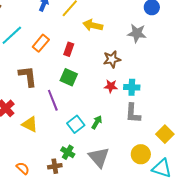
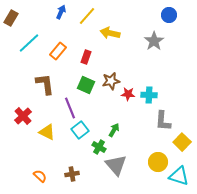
gray star: (137, 33) -> (154, 41), turned 30
brown star: (112, 59) -> (111, 81), moved
gray L-shape: (133, 113) -> (163, 121), moved
cyan square: (76, 124) -> (80, 130), moved
green cross: (68, 152) -> (99, 147), moved

